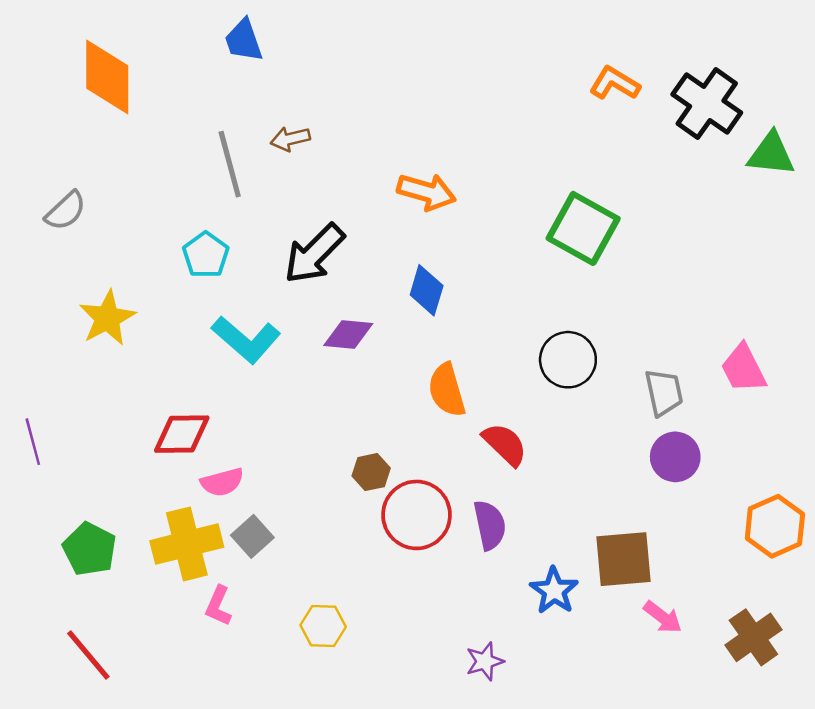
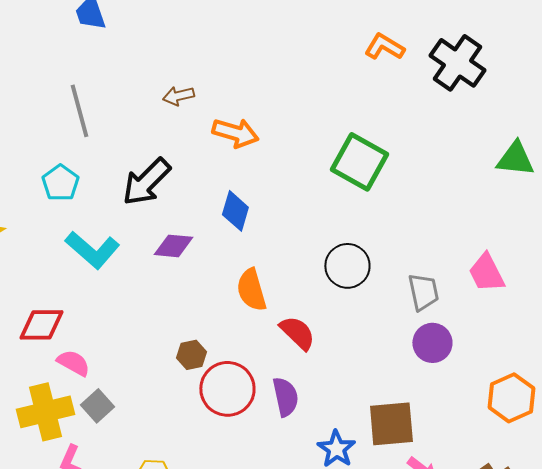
brown arrow: (290, 139) -> (178, 96), moved
green triangle: (771, 154) -> (515, 159), moved
pink semicircle: (222, 482) -> (73, 363), turned -136

